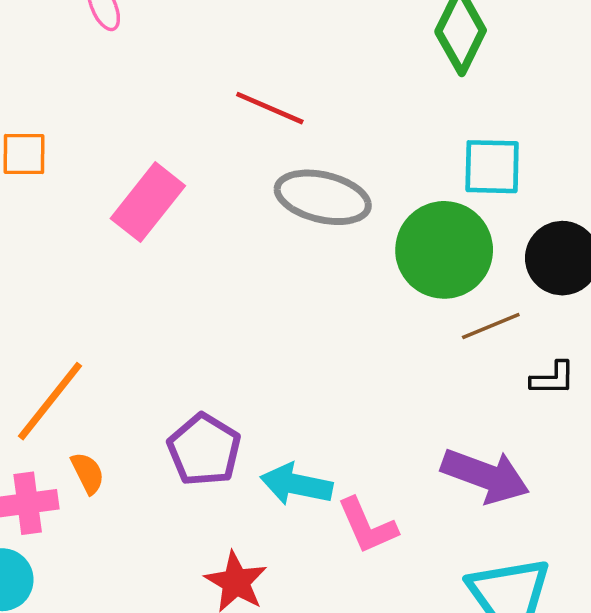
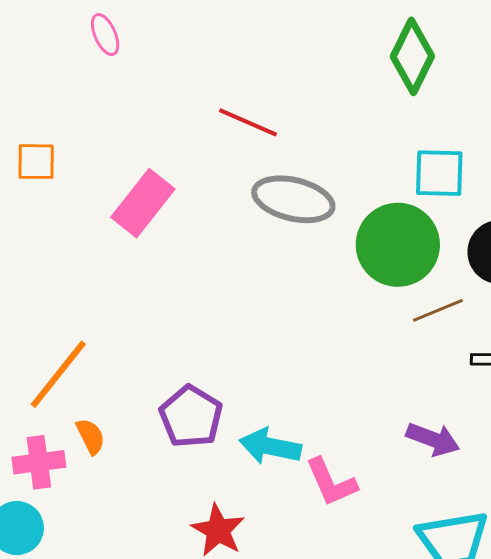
purple arrow: (485, 476) -> (433, 439), size x0.7

